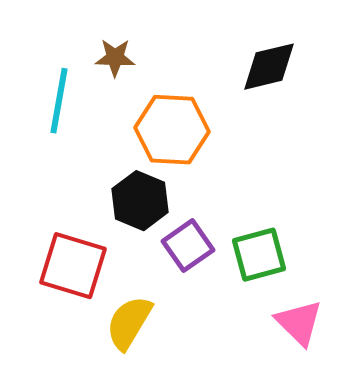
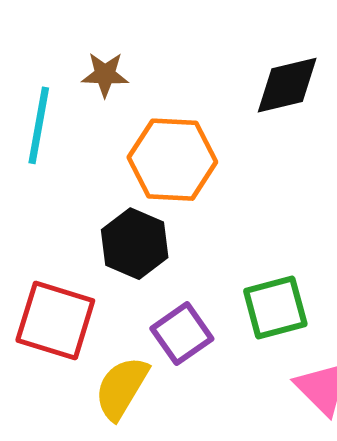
purple square: (188, 246) -> (182, 334), moved

